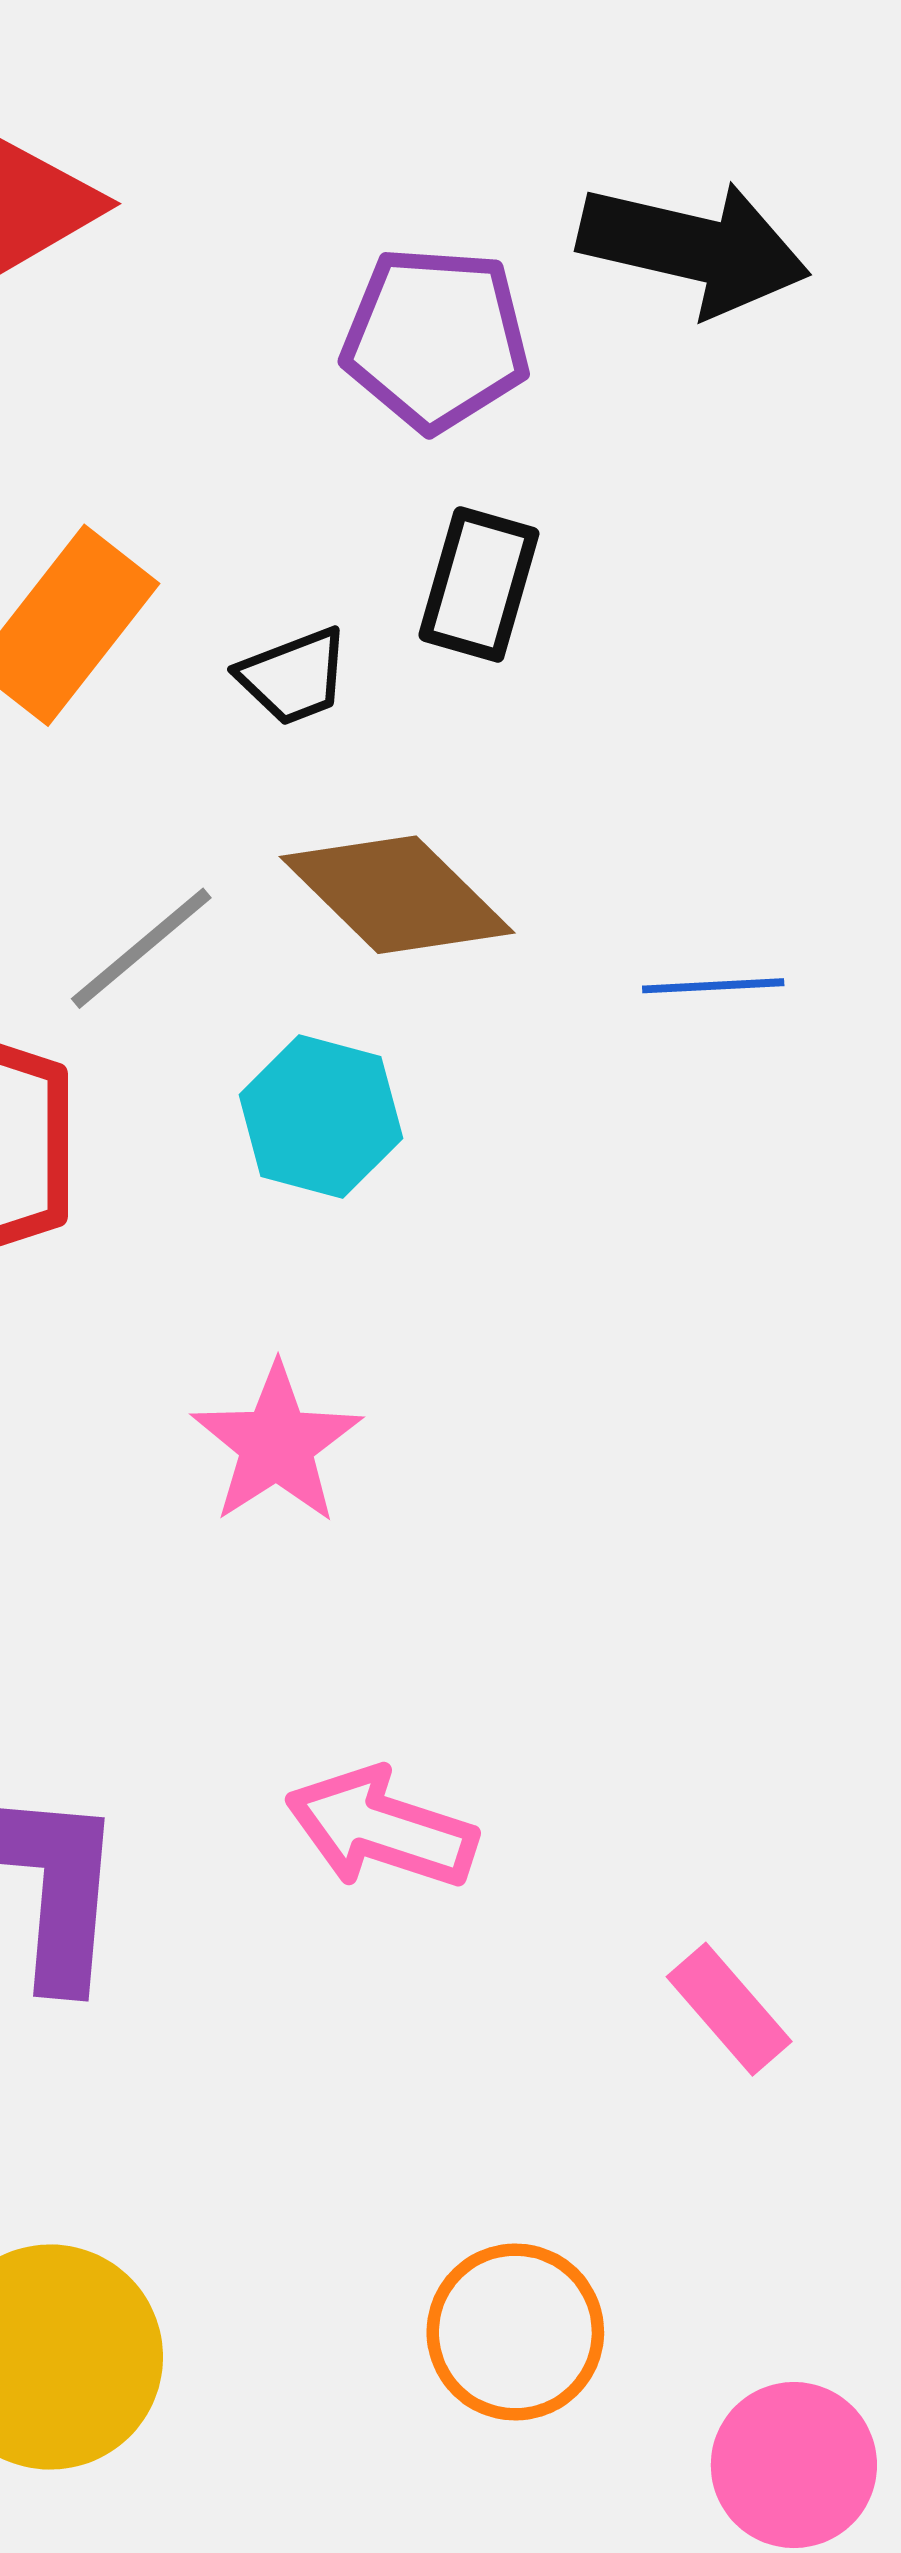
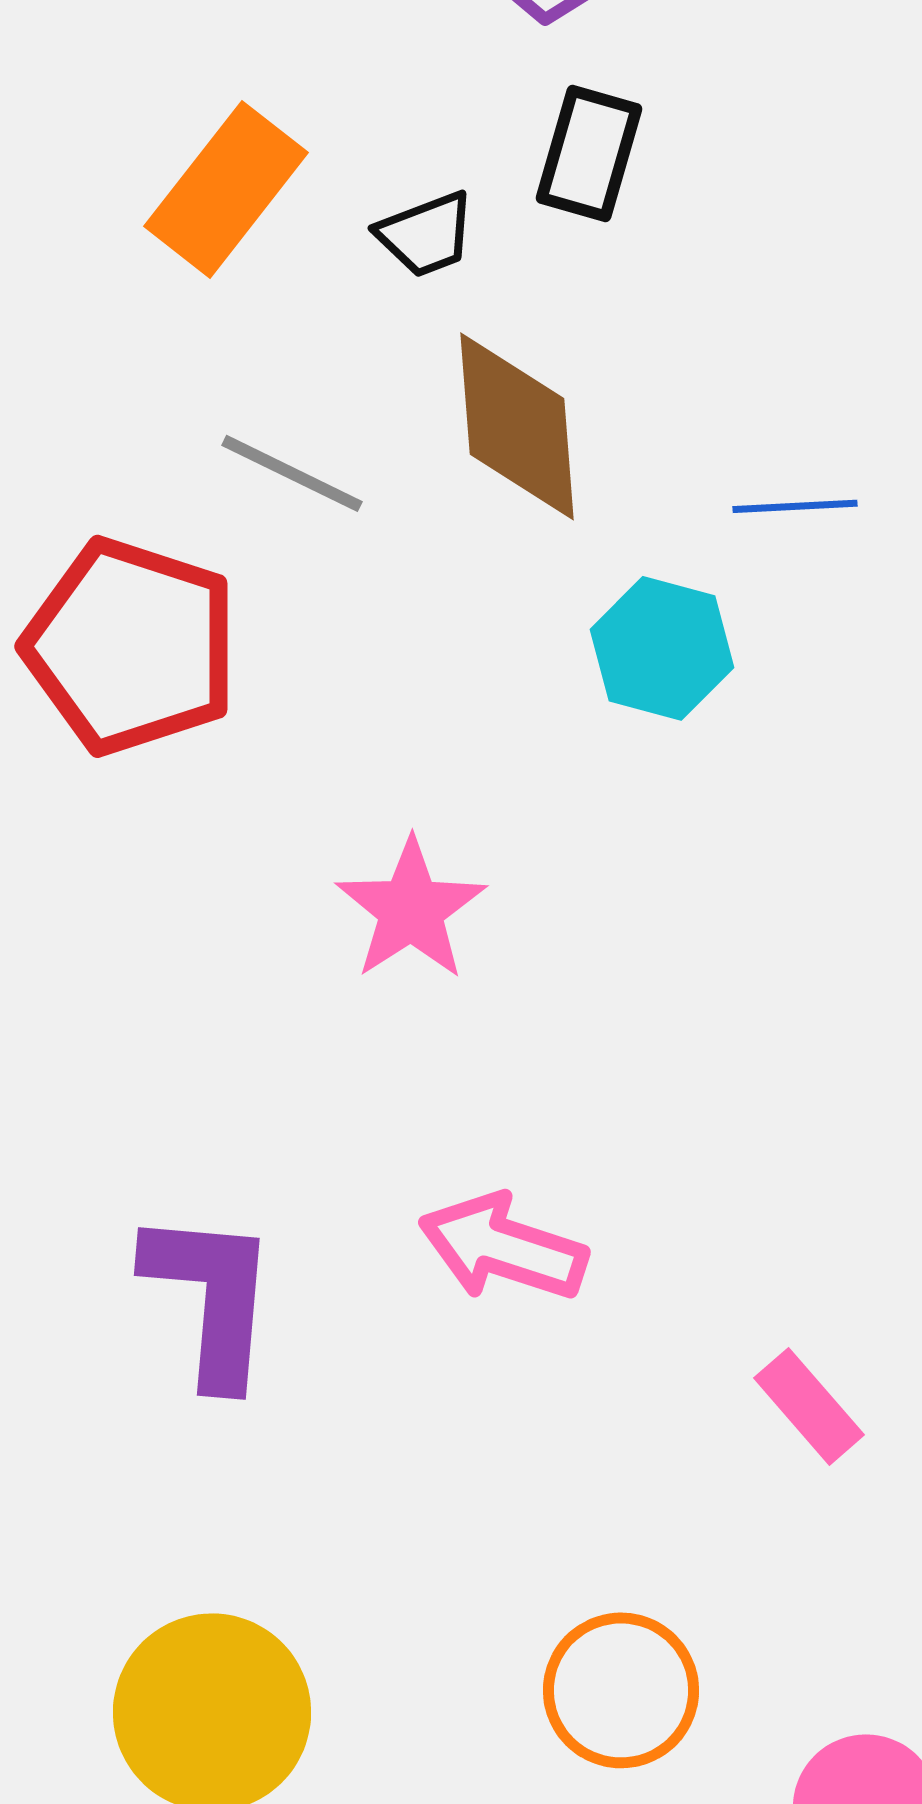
brown diamond: (397, 895) -> (517, 426), turned 41
gray line: (141, 948) -> (292, 473), turned 66
cyan hexagon: (321, 1117) -> (662, 648), moved

